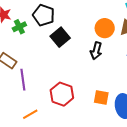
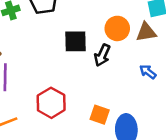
black square: (60, 37) -> (75, 41), moved, turned 30

